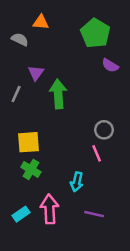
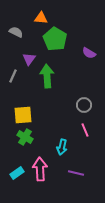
orange triangle: (41, 22) -> (41, 18), moved
green pentagon: (95, 33) -> (55, 39), moved
pink line: (97, 153) -> (85, 130), moved

